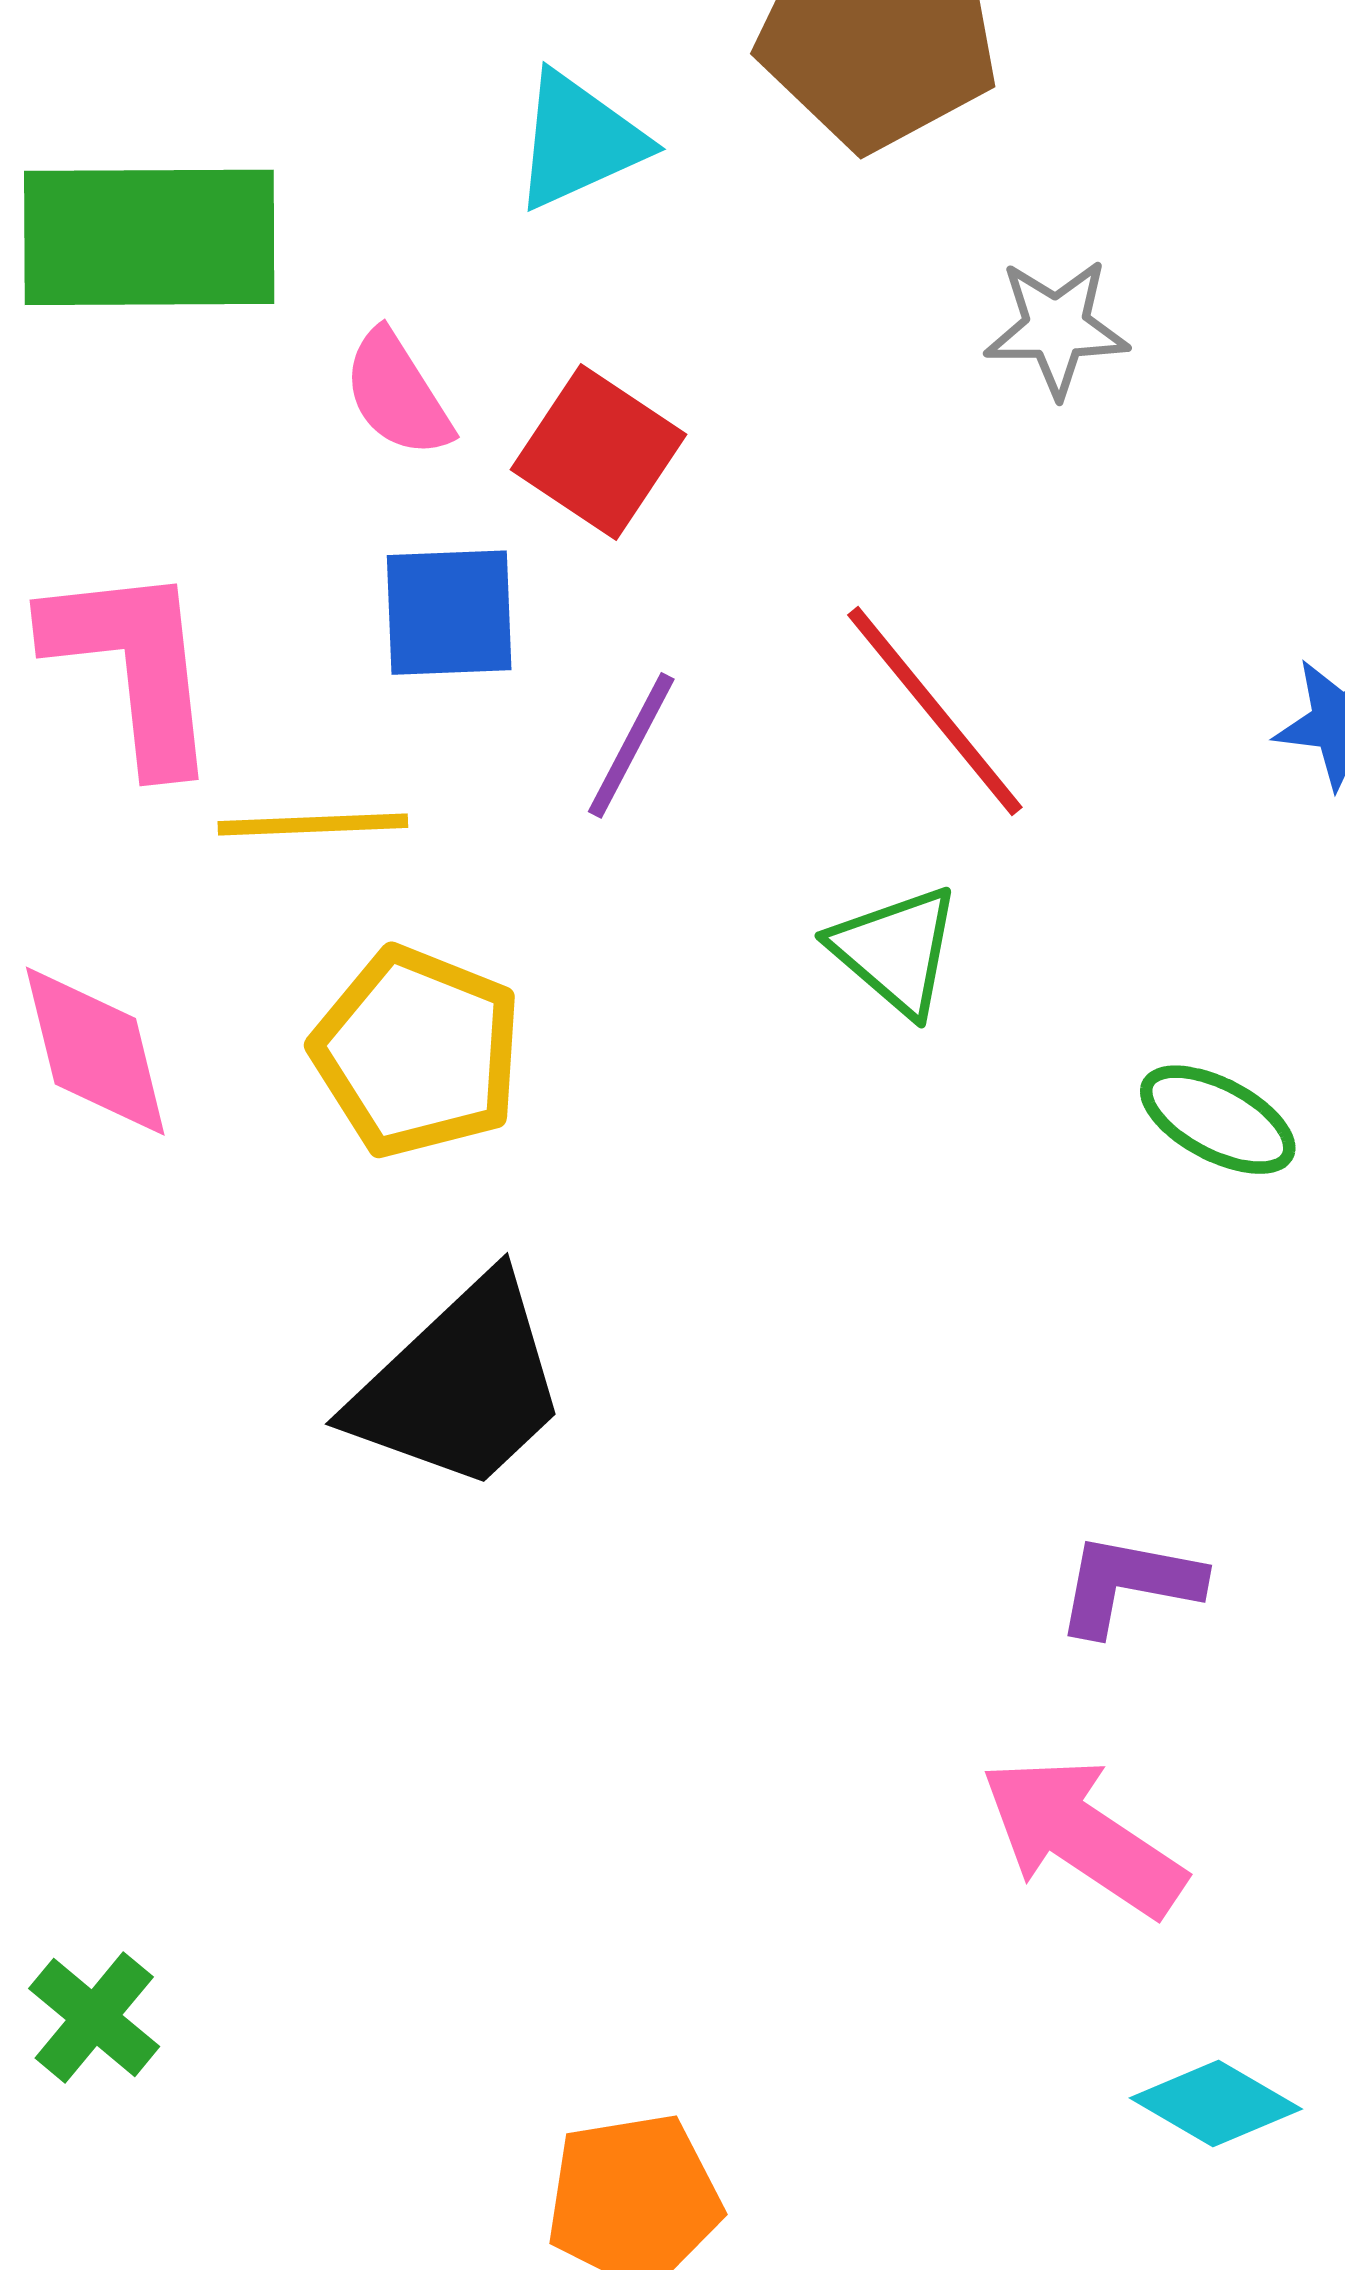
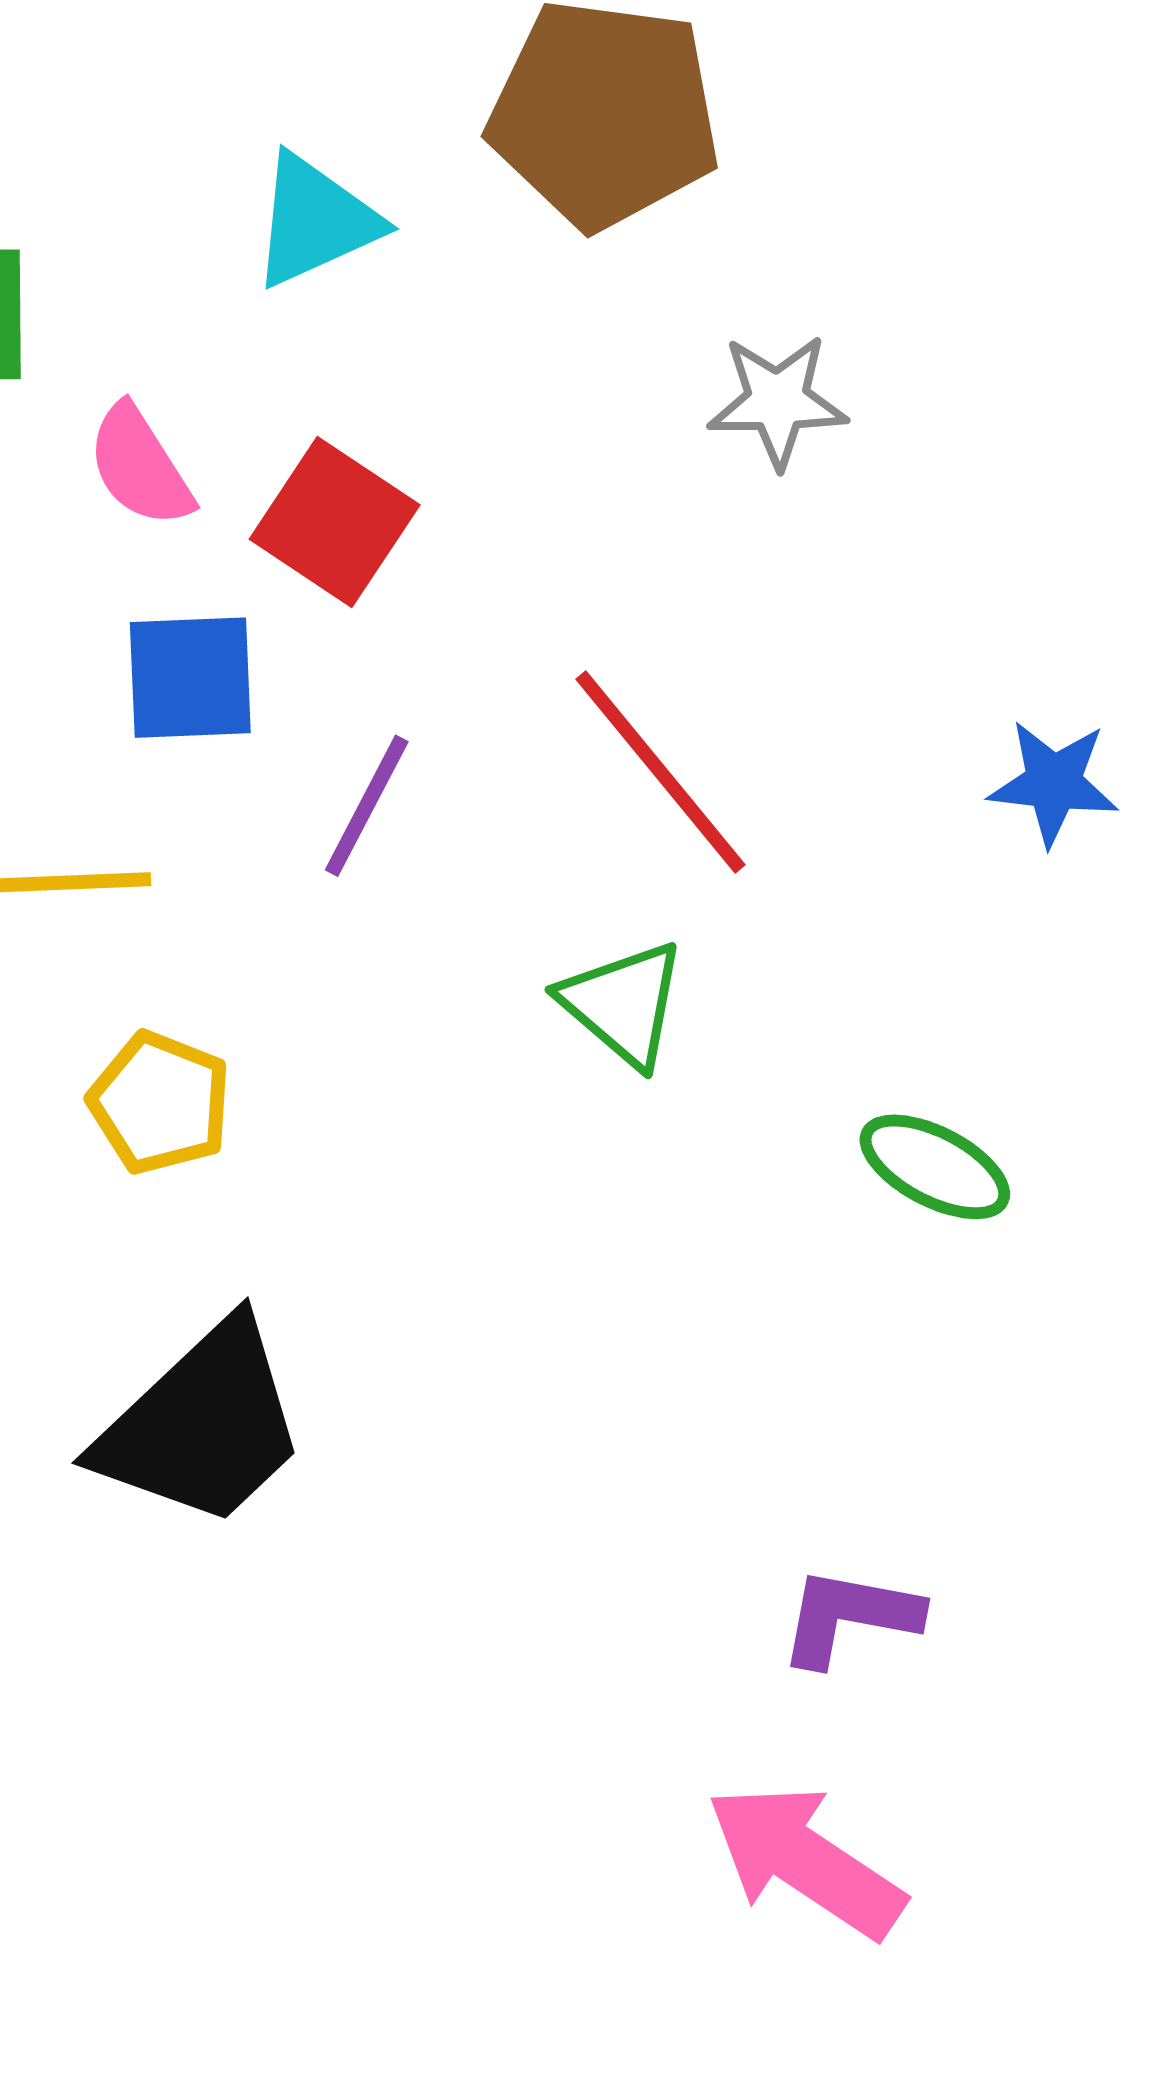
yellow pentagon: (417, 1052) -> (160, 1103), size x0.7

